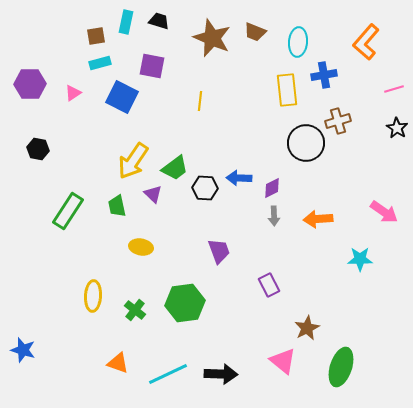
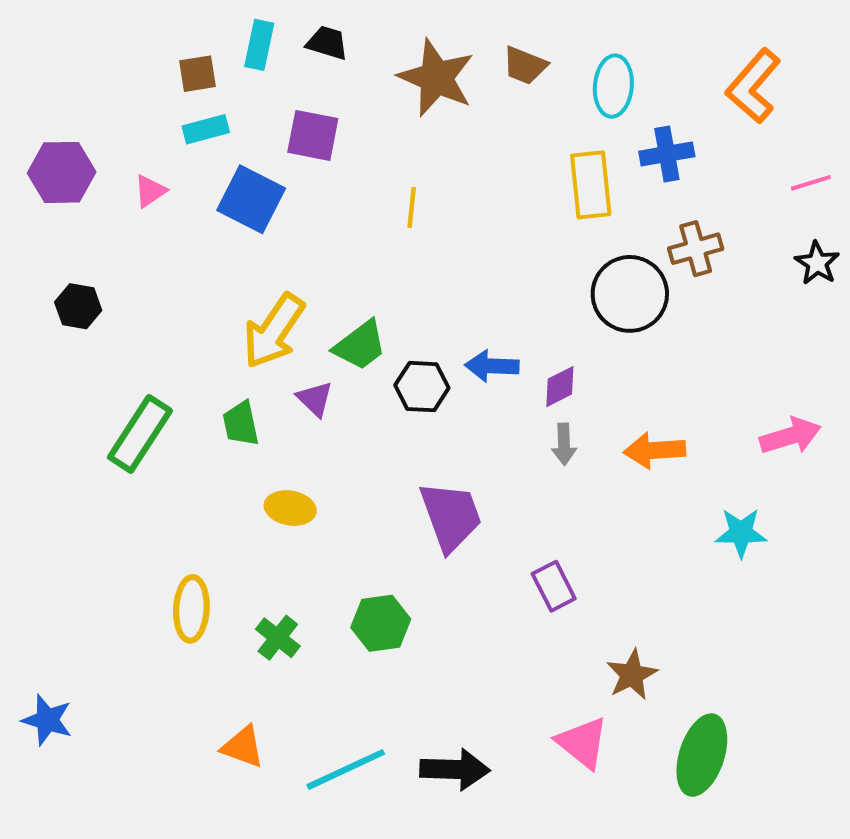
pink arrow: (384, 212) -> (790, 436), turned -52
purple trapezoid: (219, 251) -> (451, 516), size x1.4
green hexagon: (185, 303) -> (381, 623), size x0.7

